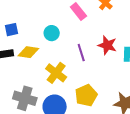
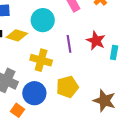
cyan circle: (52, 33) -> (43, 20), size x1.5
yellow cross: (56, 73) -> (41, 60), turned -30

